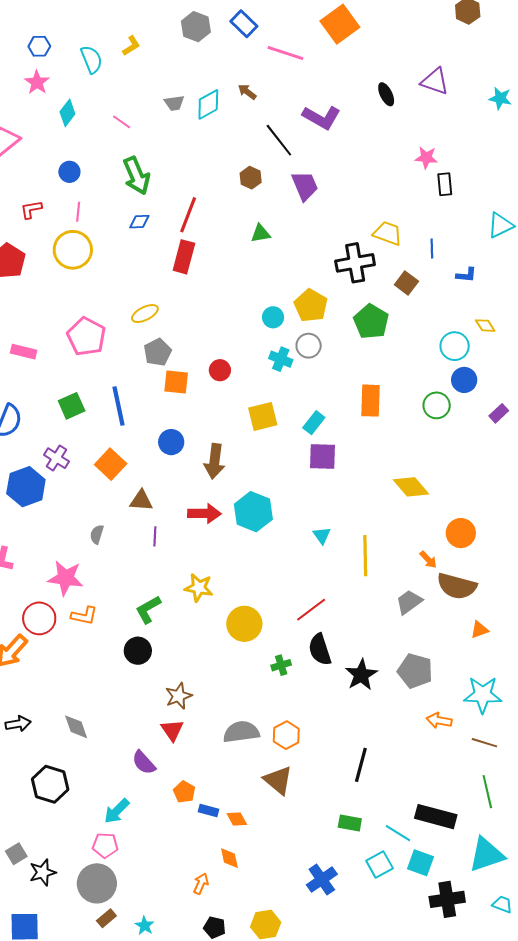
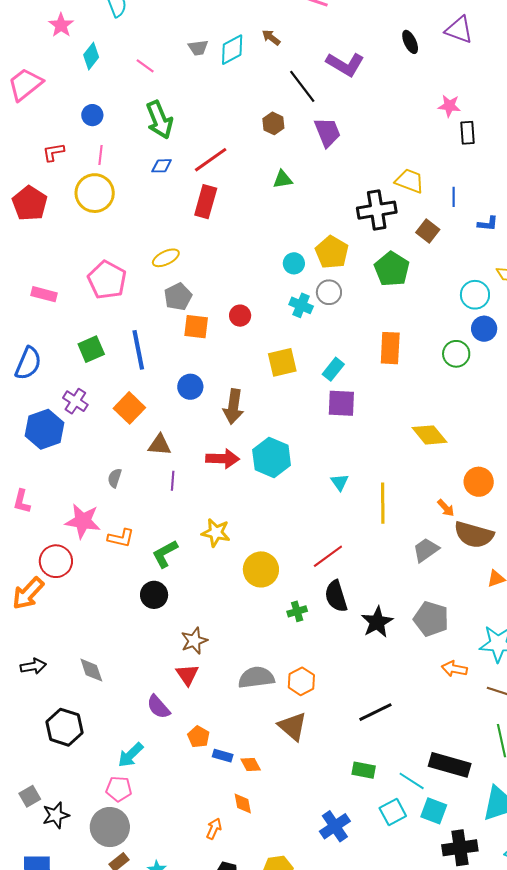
red line: (188, 215) -> (211, 160), turned 33
orange L-shape: (84, 616) -> (121, 538), moved
black line: (361, 765) -> (375, 712), turned 48

